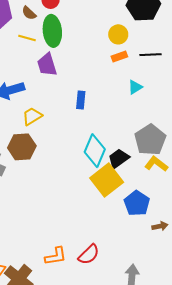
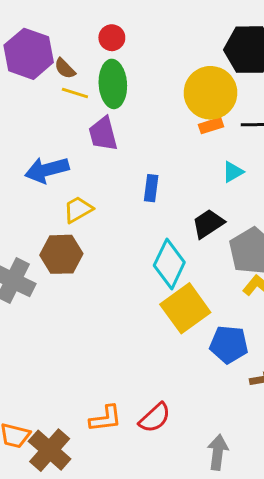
brown semicircle: (29, 13) -> (65, 68), moved
yellow circle: (118, 34) -> (210, 93), size x1.8
black trapezoid: (118, 159) -> (208, 224), moved
blue pentagon: (137, 203) -> (229, 344), turned -30

